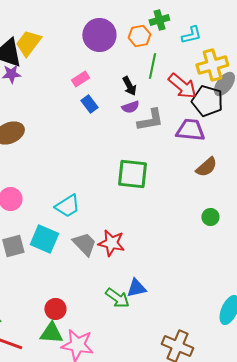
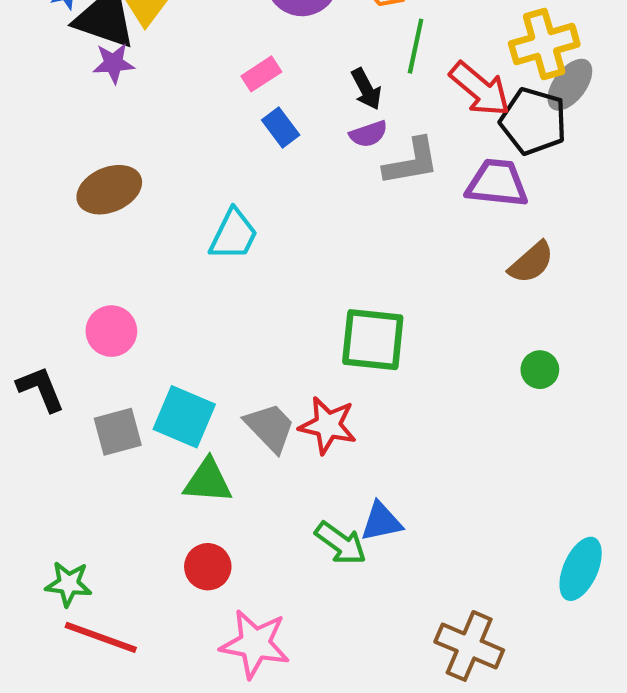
green square: (132, 174) -> (373, 340), moved
cyan trapezoid: (67, 206) -> (234, 235), moved, turned -32
green triangle: (51, 333) -> (208, 481), moved

